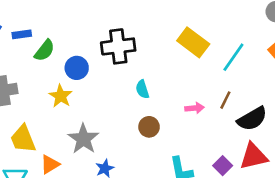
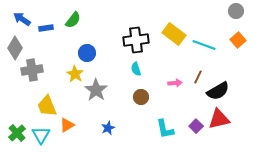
black cross: (118, 46) -> (136, 40), moved
green semicircle: (45, 50) -> (73, 20), moved
cyan line: (233, 57) -> (204, 45), turned 75
gray star: (83, 139) -> (96, 90), moved

